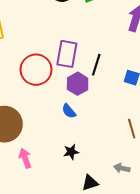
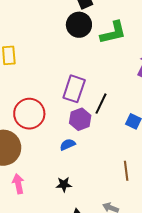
red circle: (36, 70) -> (29, 114), moved
blue semicircle: (69, 111) -> (68, 145), turned 98

